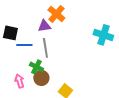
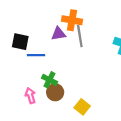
orange cross: (56, 14) -> (72, 20), turned -30
gray line: (45, 48) -> (80, 36), moved

